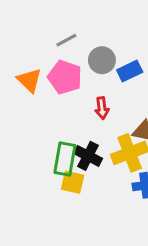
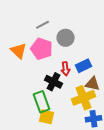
blue rectangle: (130, 71) -> (84, 66), moved
black cross: (88, 156) -> (54, 82), moved
green rectangle: (65, 159) -> (42, 102), turned -30

